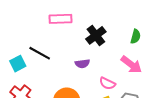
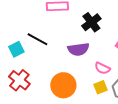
purple semicircle: (82, 64) -> (78, 49), size x1.5

